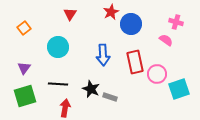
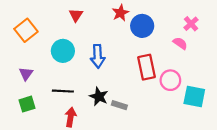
pink cross: (176, 22) -> (191, 24), turned 32
orange square: (24, 28) -> (26, 30), size x1.5
blue arrow: (103, 55) -> (98, 56), moved
cyan square: (179, 89) -> (194, 96), turned 30
green square: (25, 96) -> (27, 104), size x0.7

